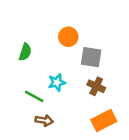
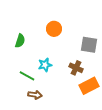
gray square: (91, 57) -> (89, 45), moved
orange rectangle: (104, 121) -> (89, 86), moved

